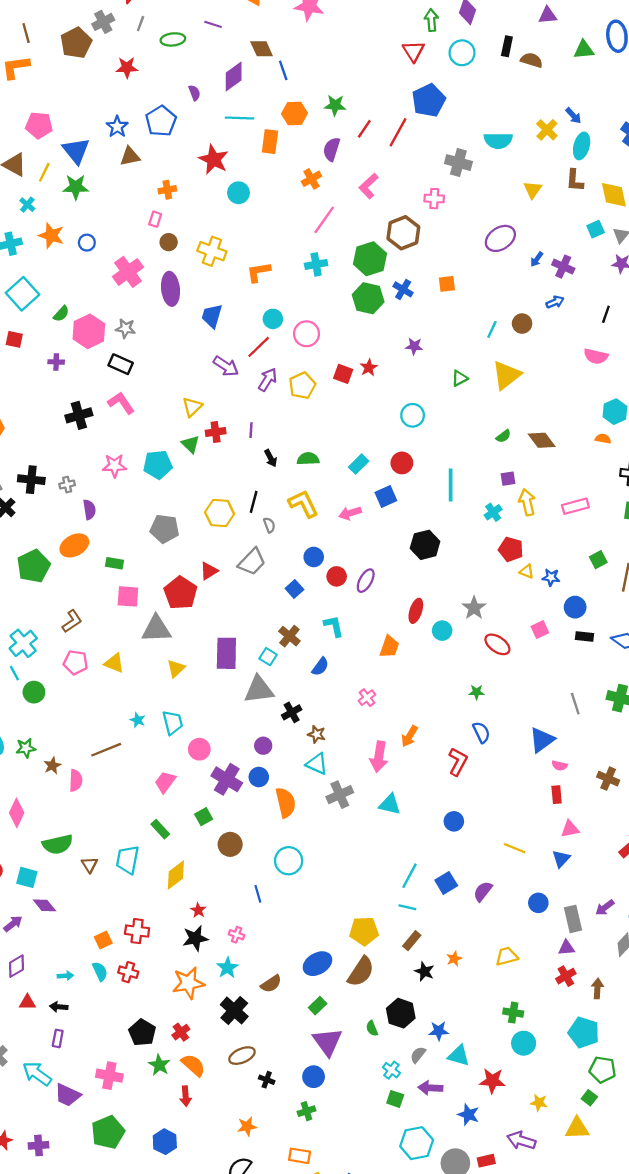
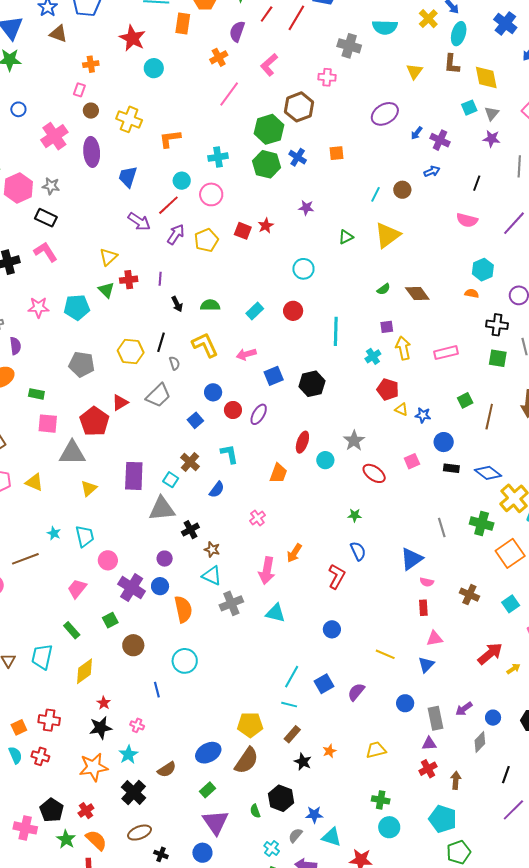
brown triangle: (130, 156) -> (58, 34), turned 30
cyan cross: (316, 264) -> (218, 157), moved
blue square: (386, 496) -> (274, 376), moved
green pentagon: (603, 1070) -> (459, 852), turned -30
pink cross: (109, 1076) -> (25, 828), moved

